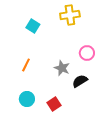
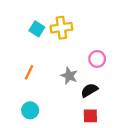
yellow cross: (70, 15) -> (61, 28), moved
red square: (54, 104) -> (90, 116), moved, turned 32

